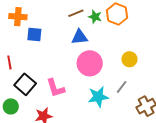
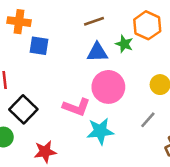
green star: (95, 17) -> (124, 44), moved
pink L-shape: (55, 88) -> (76, 107), moved, turned -55
cyan star: (98, 97) -> (100, 131), moved

